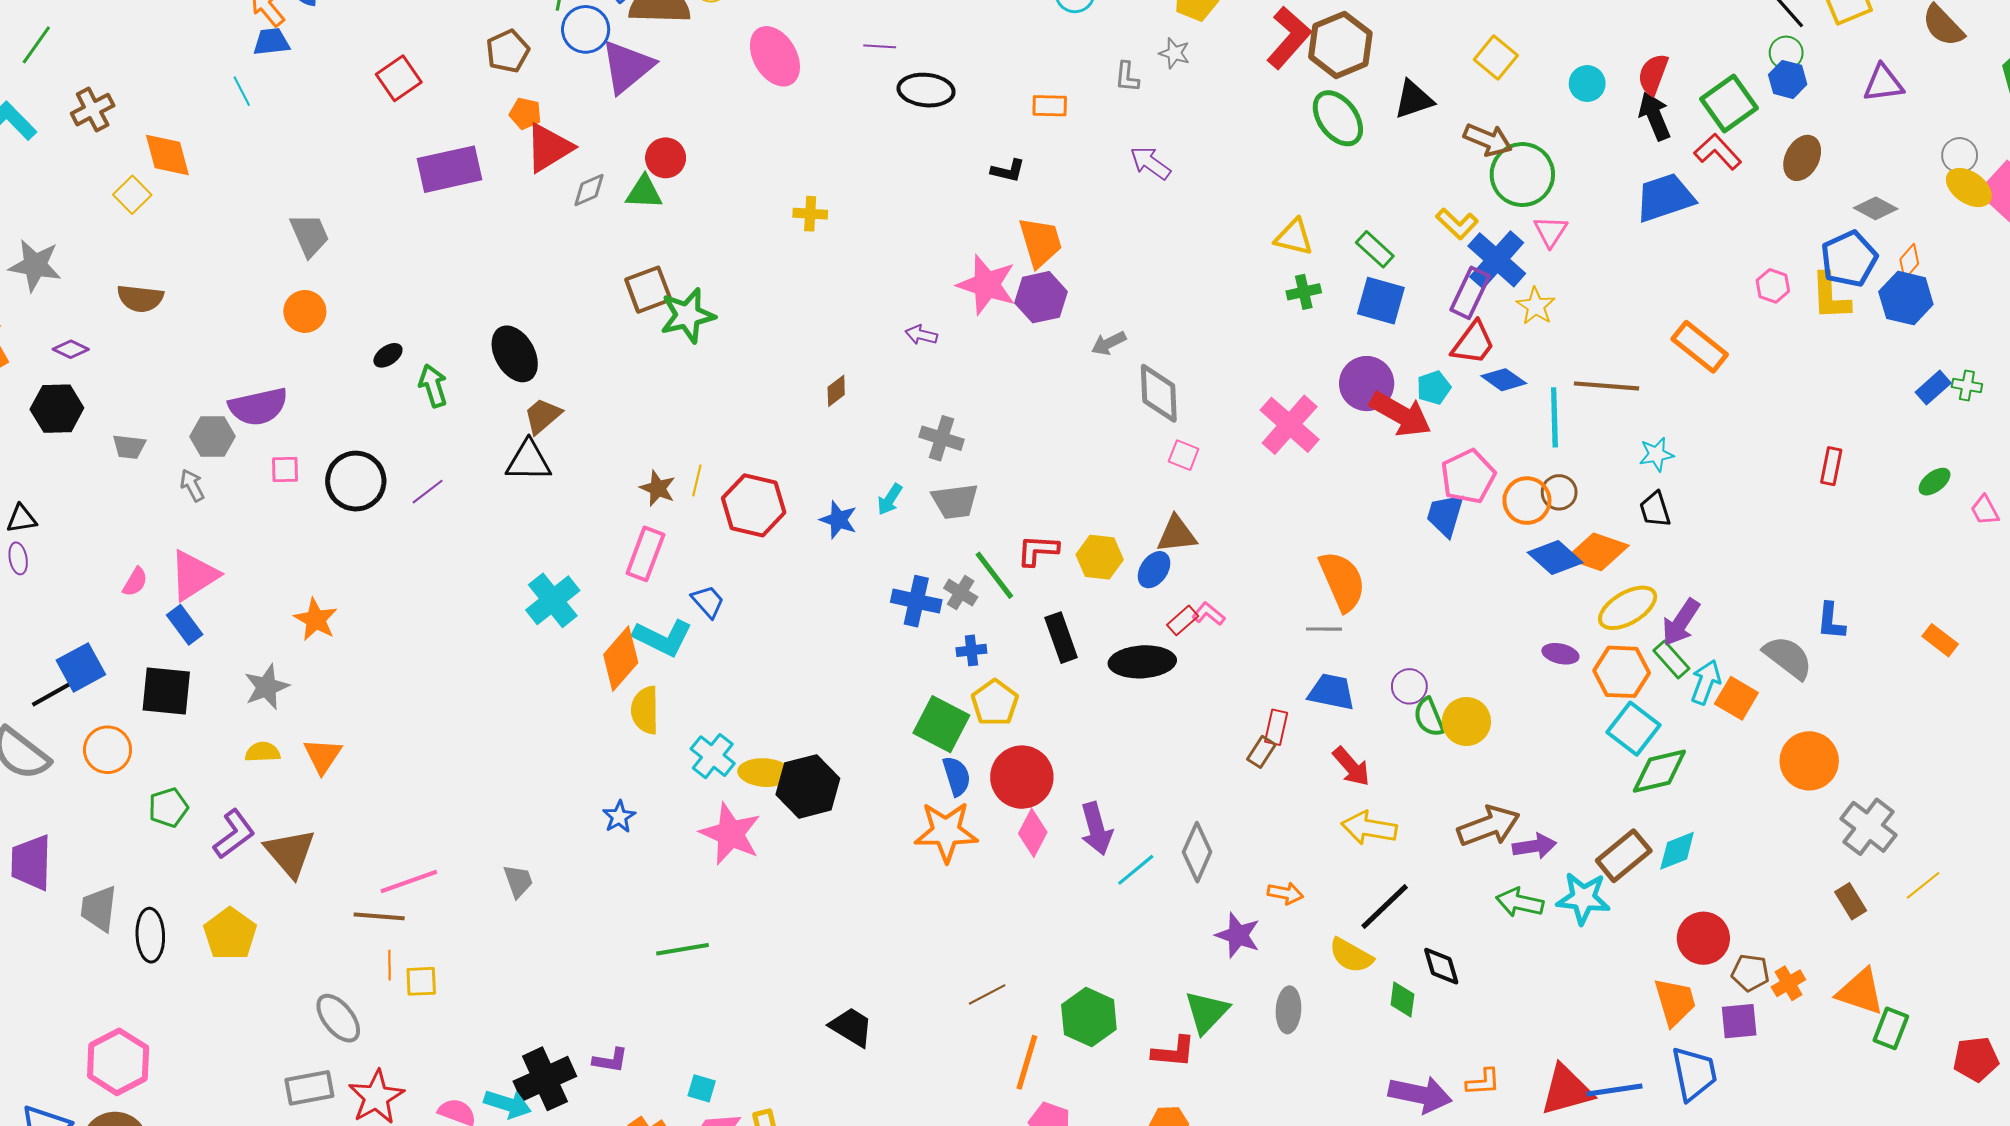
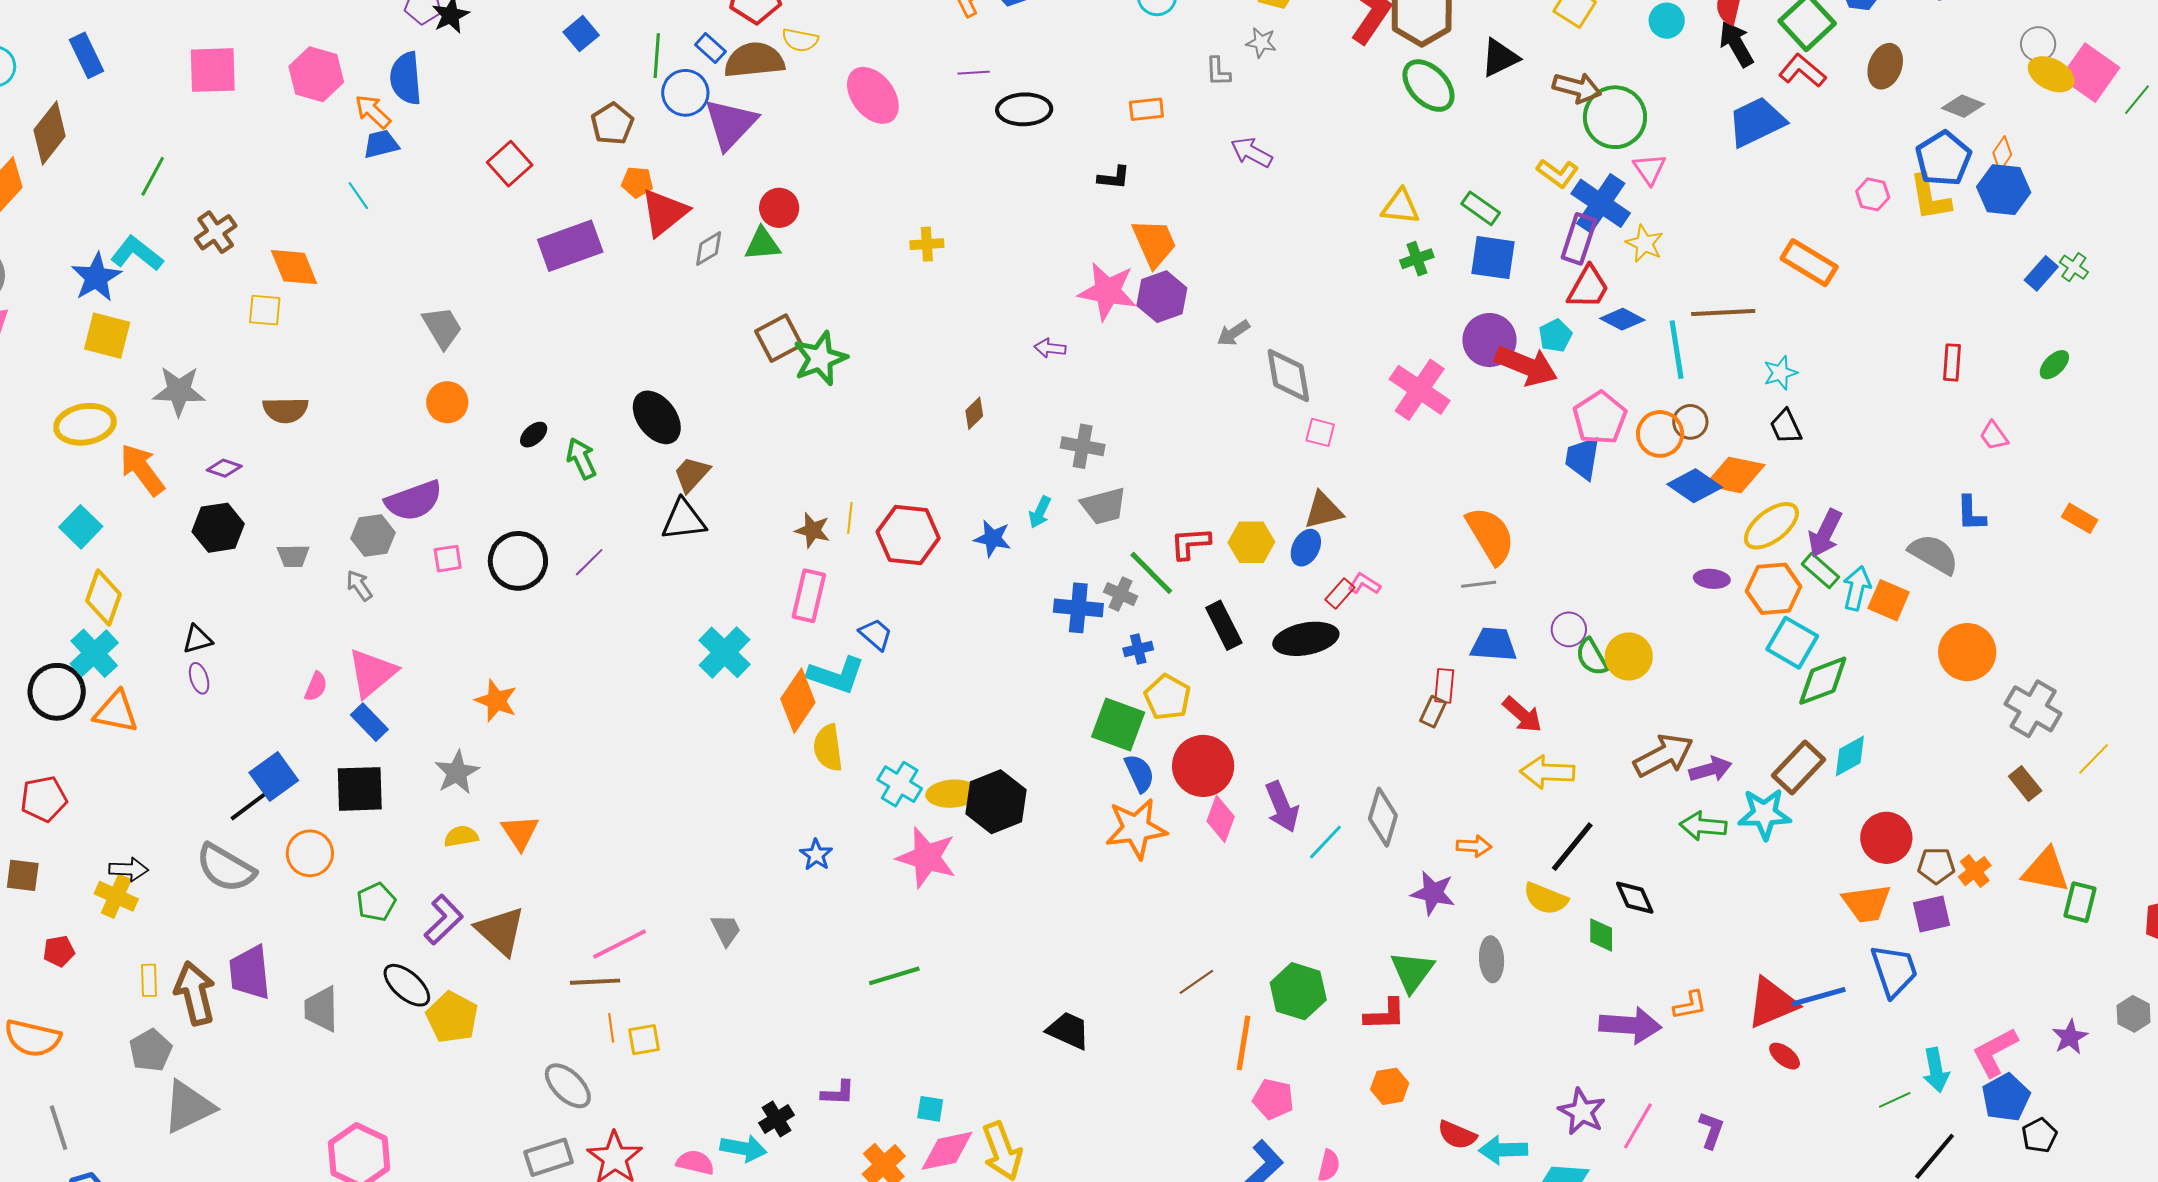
yellow square: (132, 195) -> (265, 310), turned -33
green cross: (1967, 386) -> (2074, 267), turned 32
pink trapezoid: (1985, 510) -> (1994, 436), moved
black ellipse: (150, 935) -> (407, 985), moved, turned -39
orange trapezoid: (1675, 1002) -> (1867, 903), turned 106
black cross: (545, 1079) -> (777, 1119), size x0.6

